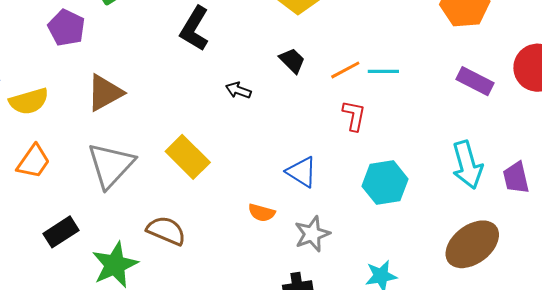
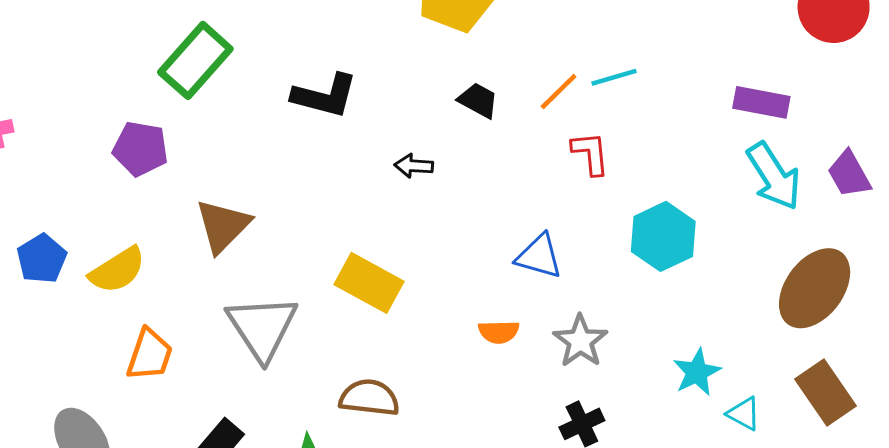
black L-shape: (195, 29) -> (325, 96), turned -90
purple rectangle: (475, 81) -> (761, 102), moved

